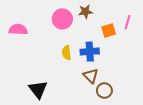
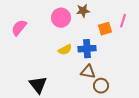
pink semicircle: (18, 29) -> (19, 28), turned -54
yellow semicircle: (67, 53) -> (65, 50), turned -112
brown triangle: (91, 76) -> (88, 72), turned -35

